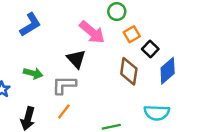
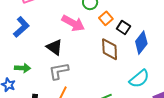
black triangle: (76, 59) -> (54, 47), moved
green arrow: (33, 73) -> (23, 68), moved
cyan semicircle: (157, 113) -> (139, 79), turned -30

